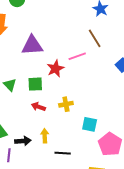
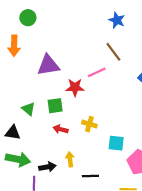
red star: (55, 69) -> (75, 87), turned 30
yellow cross: (66, 104) -> (89, 124), turned 32

